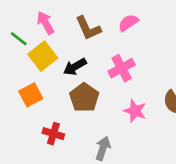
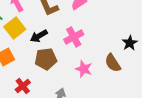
brown pentagon: (84, 98) -> (46, 59), turned 30
red cross: (53, 134) -> (23, 86), turned 35

